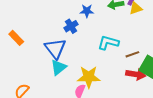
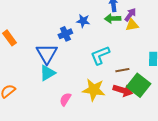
cyan L-shape: (108, 43) -> (100, 55), turned -45
yellow star: (89, 77) -> (94, 90), moved

